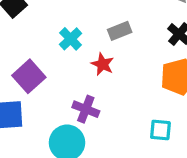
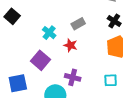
purple square: (29, 76) -> (40, 60), moved
purple cross: (86, 109) -> (73, 77), moved

